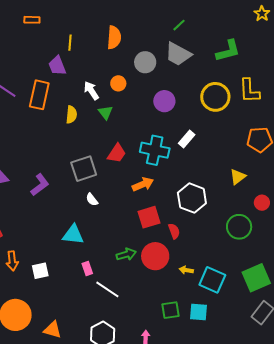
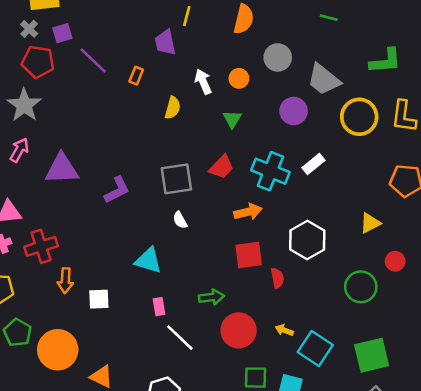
green line: (179, 25) -> (329, 18), turned 48
gray trapezoid: (178, 54) -> (324, 79), moved
orange rectangle: (39, 95) -> (136, 76), size x0.5
green triangle: (105, 112) -> (232, 119), moved
red circle: (155, 256) -> (239, 330), moved

